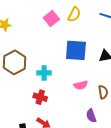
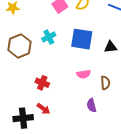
cyan cross: (44, 73) -> (49, 37), moved, turned -32

